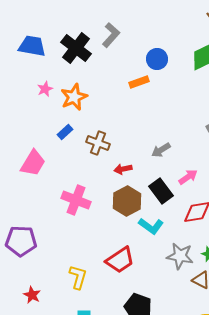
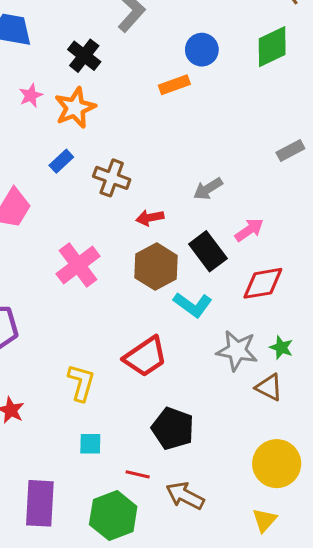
black cross: (76, 48) -> (84, 56), moved, size x0.7
pink cross: (76, 200) -> (78, 265), turned 32

